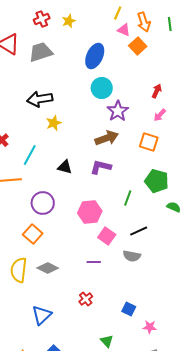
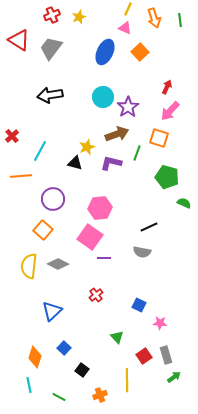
pink triangle: (124, 30) -> (125, 28), moved
orange square: (138, 46) -> (140, 52), moved
gray trapezoid: (41, 52) -> (51, 48), turned -35
cyan circle: (102, 88) -> (103, 97), moved
pink arrow: (160, 115) -> (170, 111), size x1.5
yellow star: (54, 123) -> (87, 147), moved
green line: (128, 198) -> (137, 153), moved
pink square: (107, 236) -> (90, 237), moved, size x1.4

